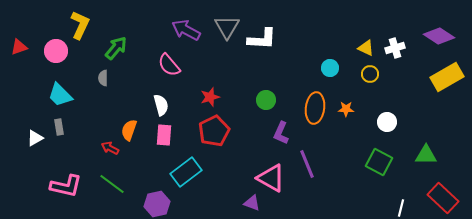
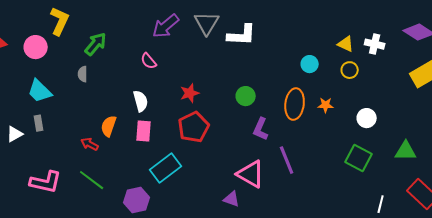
purple arrow: (186, 30) -> (166, 26), turned -68
white cross: (395, 48) -> (375, 44), turned 30
pink semicircle: (169, 65) -> (149, 61), size x0.7

